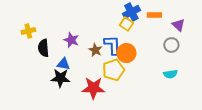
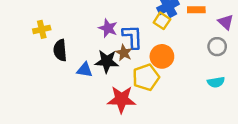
purple star: (71, 40) -> (108, 28), moved
blue L-shape: (112, 45) -> (132, 37), moved
black star: (60, 78) -> (107, 61), moved

